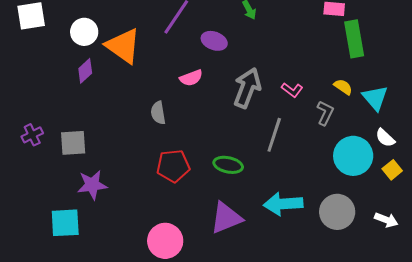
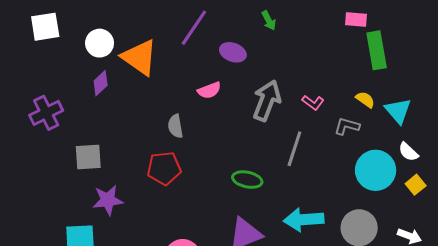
gray L-shape: (325, 113) -> (347, 126), turned -100
purple cross: (32, 135) -> (46, 113), moved, size x1.5
red pentagon: (173, 166) -> (164, 168), moved

